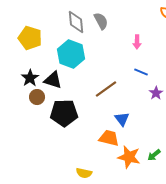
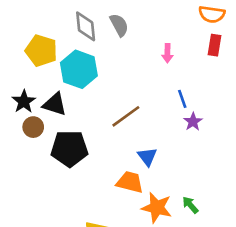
yellow pentagon: (30, 38) -> (41, 51), moved
blue line: (141, 72) -> (182, 99), moved, turned 48
green arrow: (154, 155) -> (190, 205), turned 88

